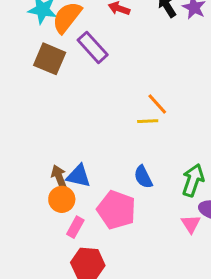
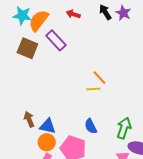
brown arrow: (59, 177) -> (29, 119), moved
orange circle: (62, 199) -> (47, 142), moved

